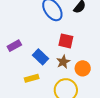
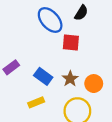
red square: (66, 41) -> (71, 42), moved

